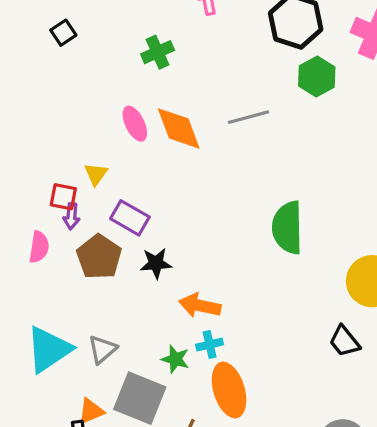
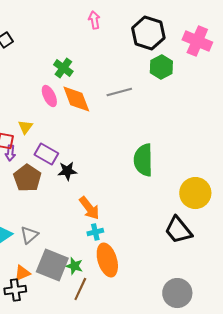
green cross: (158, 52) -> (63, 68), moved, turned -30
black star: (156, 263) -> (67, 171), moved
orange arrow: (200, 306) -> (89, 208), turned -140
black trapezoid: (344, 341) -> (178, 230), size x1.4
green star: (175, 359) -> (74, 266), moved

